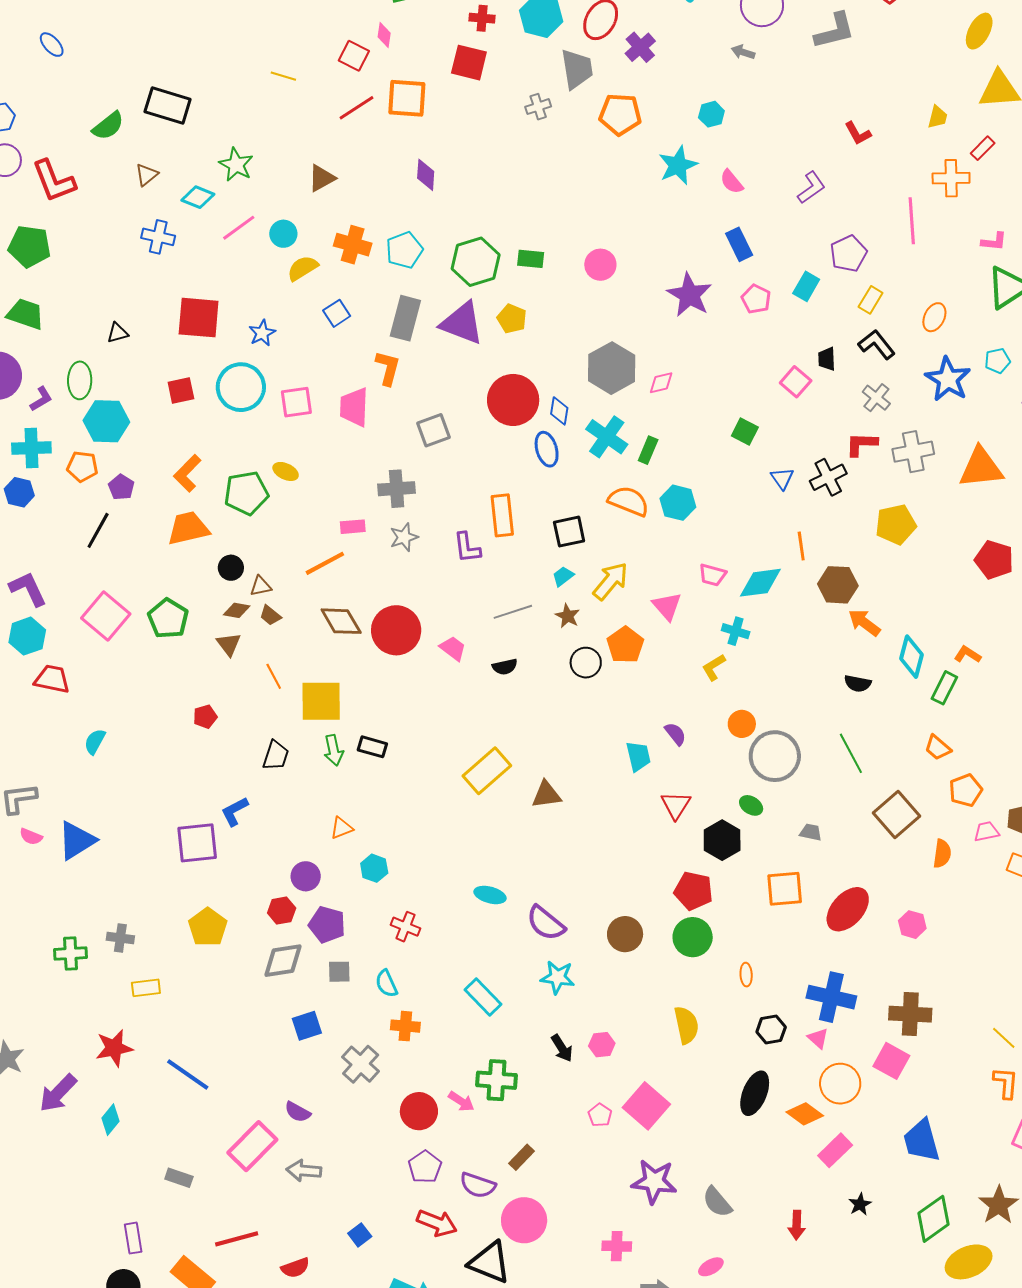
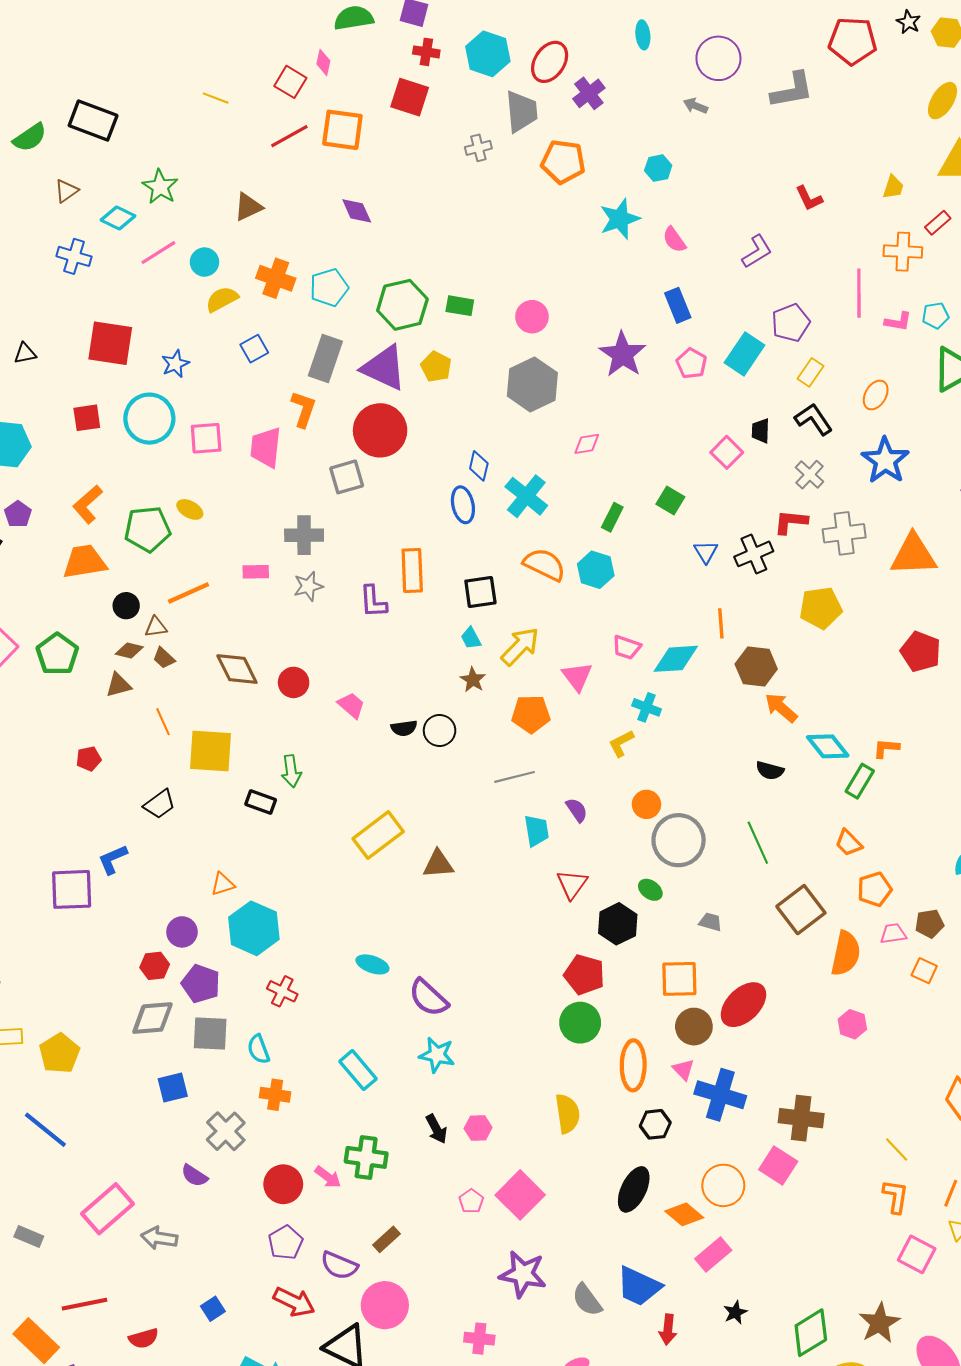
purple diamond: (426, 175) -> (357, 211), turned -32
pink L-shape: (994, 242) -> (898, 322), moved
cyan rectangle: (806, 286) -> (744, 354), size x1.4
cyan pentagon: (998, 361) -> (936, 316), moved
gray hexagon: (612, 368) -> (532, 384), moved
red circle: (513, 400) -> (380, 430), moved
green rectangle: (648, 450) -> (612, 517), moved
orange line: (325, 563) -> (188, 593), moved
cyan trapezoid: (563, 576) -> (471, 638), turned -85
gray line: (513, 612) -> (515, 777), moved
red circle: (396, 630) -> (294, 682), size x0.6
brown triangle: (229, 644) -> (118, 685), turned 48
orange pentagon: (625, 645) -> (531, 714), turned 30
orange L-shape: (968, 655) -> (886, 748), turned -32
cyan diamond: (911, 657) -> (828, 746), turned -57
black circle: (586, 663) -> (440, 730), moved
green arrow: (334, 750) -> (291, 771), moved
black trapezoid: (276, 755) -> (160, 804), turned 32
orange semicircle: (942, 854) -> (846, 953), size x1.5
cyan hexagon: (374, 868) -> (254, 928), size x1.8
pink hexagon: (912, 925) -> (852, 1024), moved
yellow pentagon: (208, 927) -> (59, 1053), moved
brown circle: (625, 934) -> (694, 1027), moved
gray square: (339, 972) -> (210, 1034), size x1.5
orange ellipse: (746, 975) -> (633, 1065), size x2.0
pink triangle: (818, 1038) -> (683, 1069), moved
purple semicircle: (298, 1112) -> (194, 1176), moved
blue trapezoid: (922, 1141) -> (639, 1286), moved, turned -54

